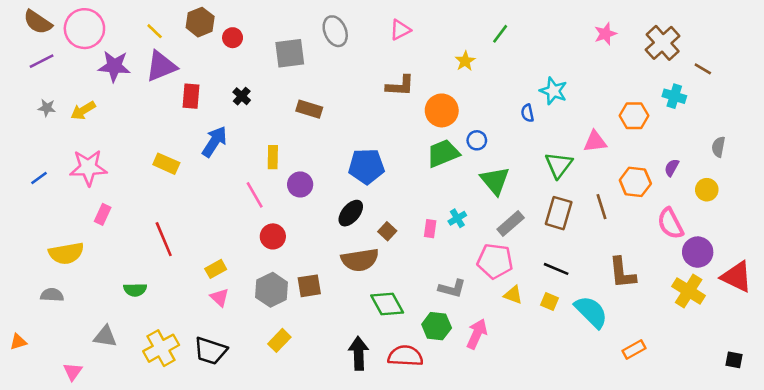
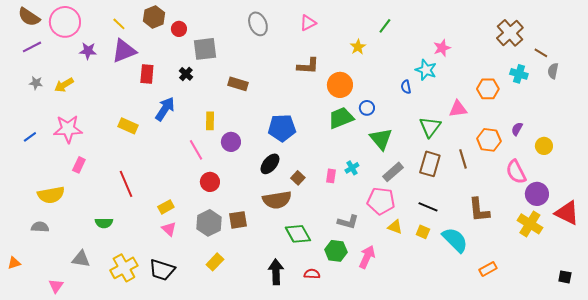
pink star: (605, 34) -> (442, 48), moved
gray square: (290, 53) -> (205, 49), moved
purple star: (114, 66) -> (88, 51), size x0.7
gray semicircle: (718, 147) -> (553, 71), moved
red semicircle: (405, 356) -> (312, 274), size x0.6

